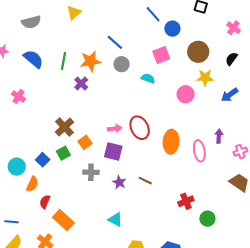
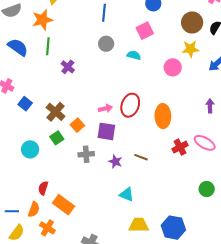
blue line: (115, 42) -> (104, 13), moved, turned 60
brown circle: (198, 52) -> (192, 22), moved
orange star: (90, 61) -> (42, 20), moved
red ellipse: (140, 128) -> (130, 105), turned 50
pink ellipse: (199, 151) -> (205, 143), moved, turned -45
blue square: (43, 160) -> (25, 104), moved
cyan circle: (17, 167) -> (30, 149), moved
orange semicircle: (32, 184) -> (34, 209), moved
red cross: (186, 201) -> (180, 147), moved
cyan triangle: (115, 219) -> (127, 194), moved

